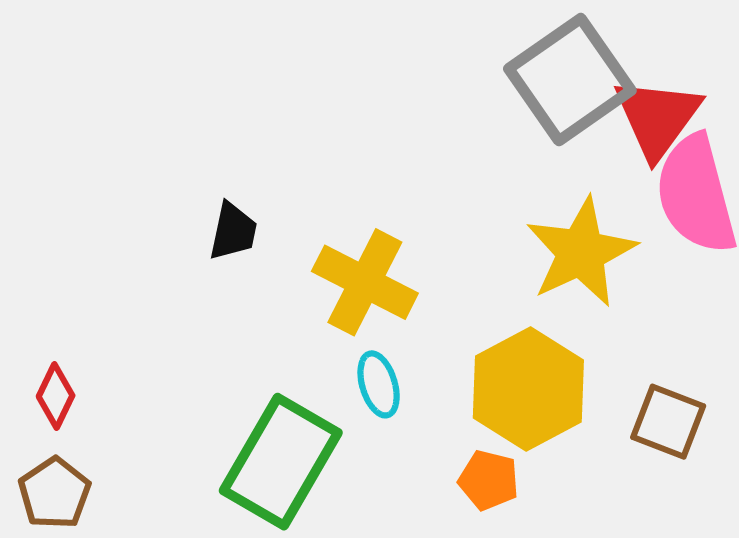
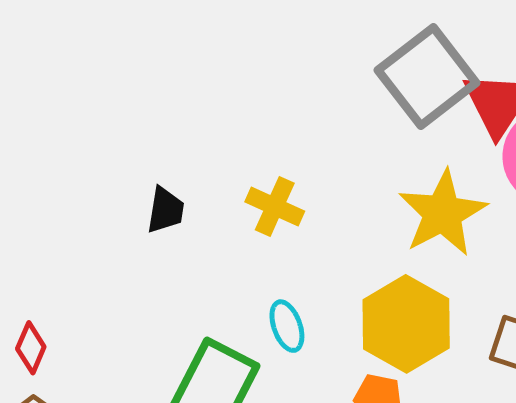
yellow cross: (365, 282) -> (275, 206), moved, size x0.7

